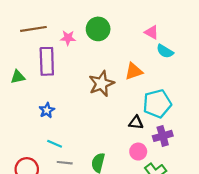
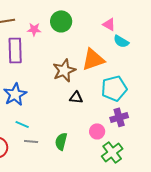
orange triangle: (134, 71) -> (93, 59), size x1.4
blue star: (47, 110) -> (15, 94), size x1.6
black triangle: (136, 123) -> (76, 97), moved

